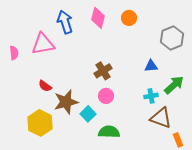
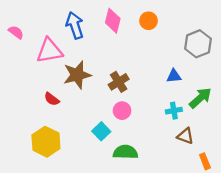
pink semicircle: (14, 53) -> (16, 32), moved, turned -48
brown star: (66, 102) -> (77, 75), moved
brown triangle: (161, 118) -> (185, 136), size x0.7

